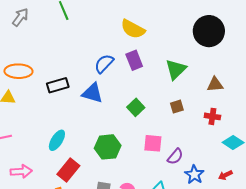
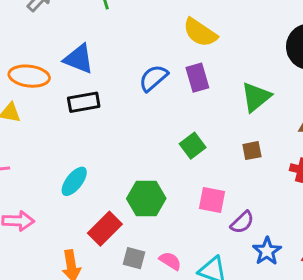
blue triangle: (92, 93) -> (79, 59), moved
red rectangle: (68, 170) -> (105, 229), moved

